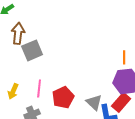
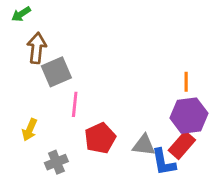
pink line: (39, 88) -> (75, 104), moved
gray triangle: (94, 102) -> (144, 145), turned -36

